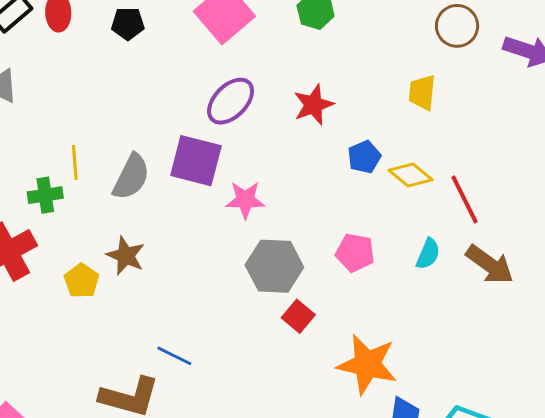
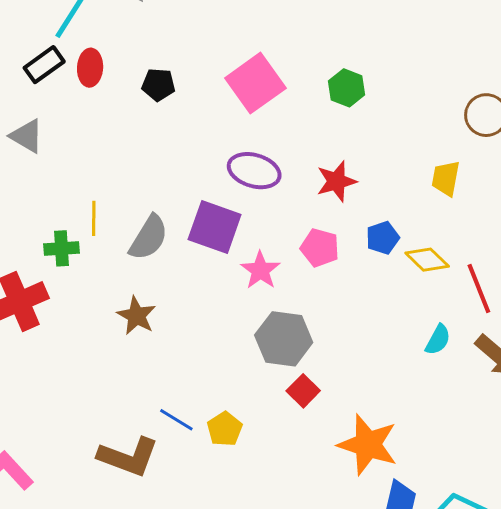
purple ellipse: (231, 101) -> (254, 171), turned 57
pink star: (245, 200) -> (260, 270), turned 30
pink pentagon: (355, 253) -> (320, 248), moved
yellow pentagon: (82, 281) -> (225, 429), moved

